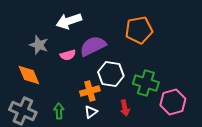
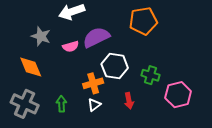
green cross: (146, 83) -> (150, 75), size x0.7

